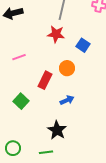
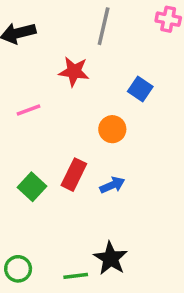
red star: (56, 34) -> (74, 72), moved
red rectangle: (45, 80) -> (74, 175), moved
black star: (57, 130) -> (111, 258), moved

